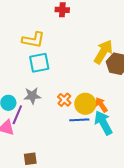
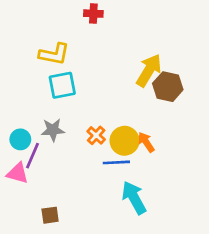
cyan arrow: (103, 123) -> (134, 198), moved

